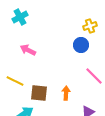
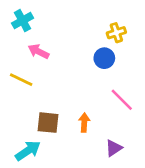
pink arrow: (28, 50) -> (39, 51), moved
yellow line: (15, 81) -> (21, 80), moved

